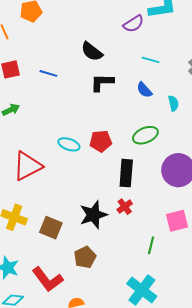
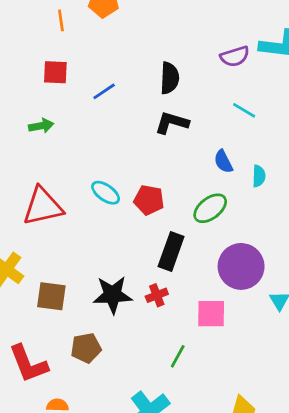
black semicircle: (92, 52) -> (170, 78), turned -140
blue line: (48, 73) -> (104, 91), turned -66
blue semicircle: (144, 90) -> (223, 162), moved
green ellipse: (145, 135) -> (210, 208), turned -30
pink square: (177, 221) -> (211, 314), moved
brown square: (51, 228) -> (51, 296), turned -30

